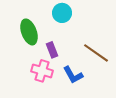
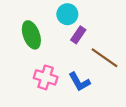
purple rectangle: (52, 50) -> (78, 35), moved, turned 56

